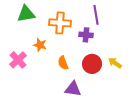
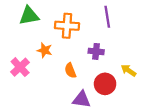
purple cross: (86, 35) -> (96, 51), moved
red circle: (92, 64) -> (105, 84), moved

